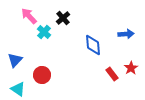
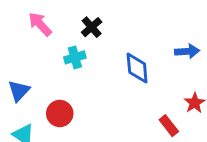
cyan cross: (44, 32) -> (75, 57), moved, turned 32
red rectangle: (112, 74) -> (169, 126), moved

